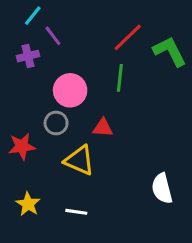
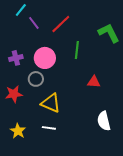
red line: (128, 37) -> (61, 24), moved
purple cross: (28, 56) -> (16, 58), moved
red triangle: (103, 128) -> (94, 82), moved
white line: (76, 212) -> (49, 128), moved

